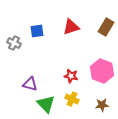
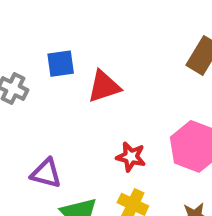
red triangle: (71, 27) -> (104, 86), moved

